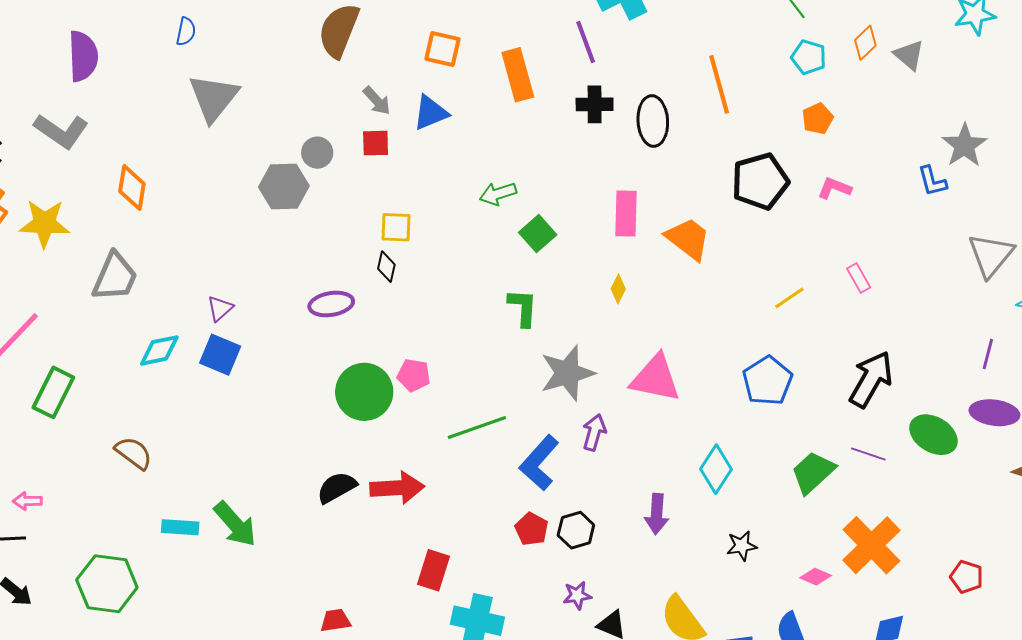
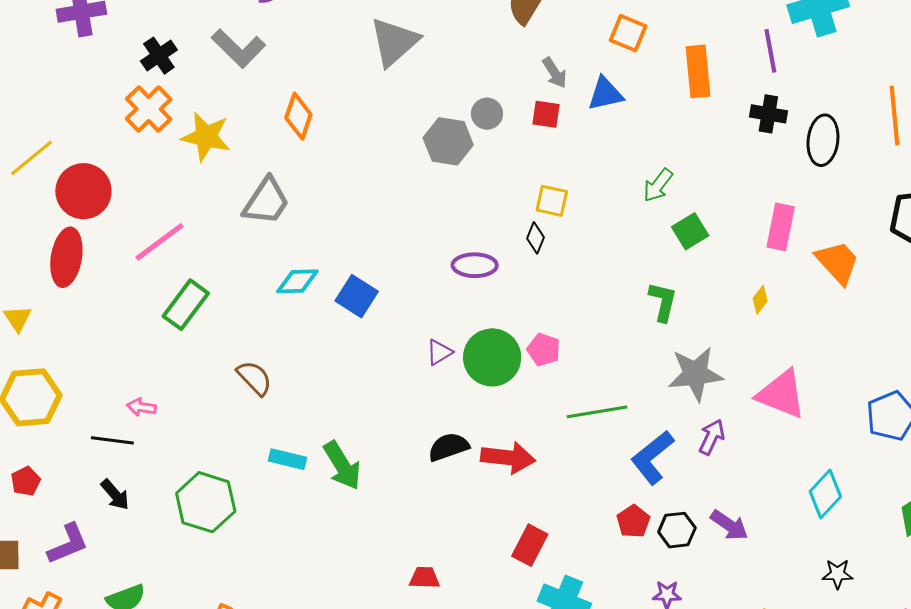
green arrow: (498, 194) -> (658, 185), turned -45
purple triangle: (220, 308) -> (439, 352), moved
purple arrow: (657, 514) -> (729, 525), moved, turned -69

